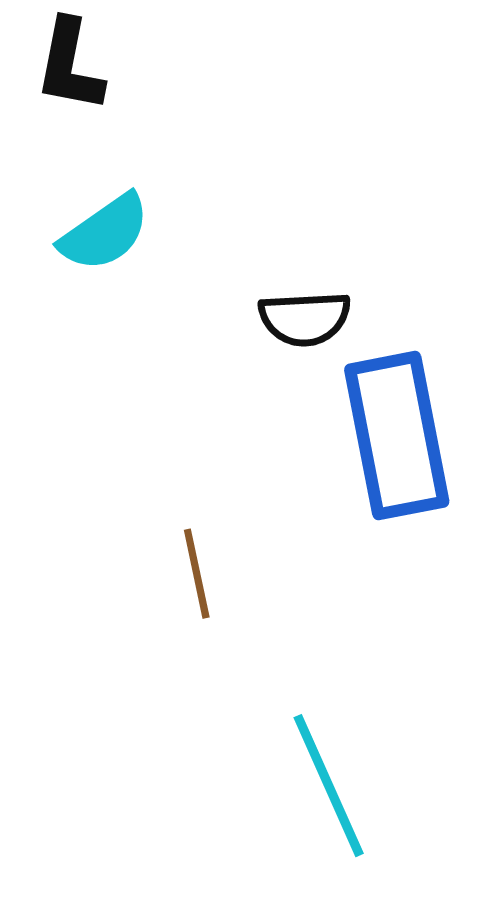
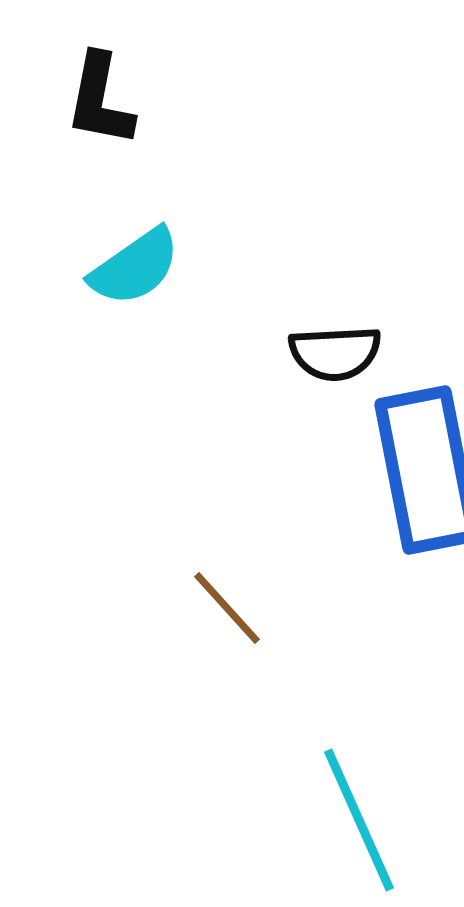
brown line: (197, 574) -> (227, 608), turned -30

